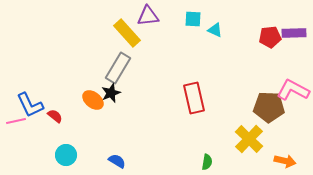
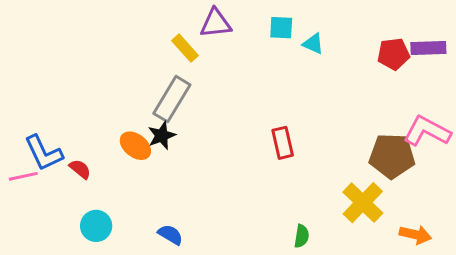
yellow rectangle: (127, 33) -> (185, 48), size x0.7
red rectangle: (194, 98) -> (283, 143), size x0.7

